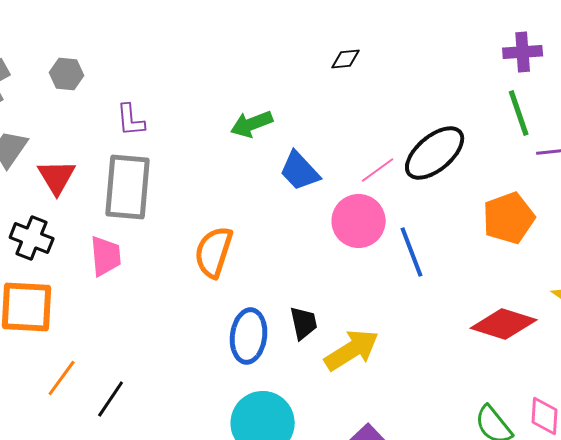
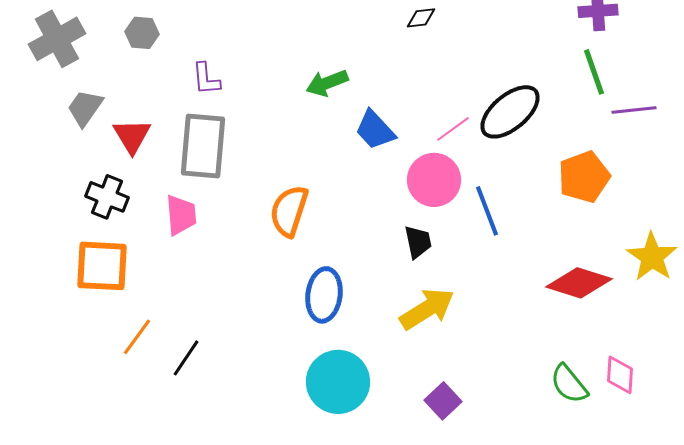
black trapezoid: (304, 323) -> (418, 242), moved

